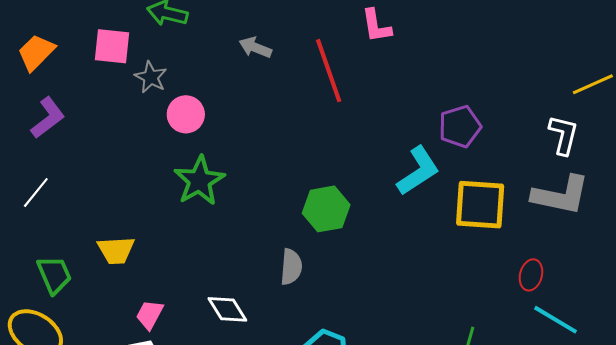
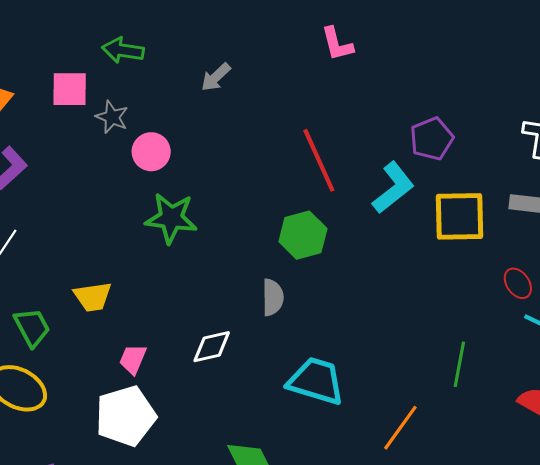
gray arrow: (255, 47) -> (216, 77), turned -60
red line: (329, 71) -> (319, 160), moved
green star: (199, 181) -> (171, 218), turned -30
red ellipse: (531, 275) -> (518, 283), turned -44
white diamond: (227, 309) -> (212, 347), turned -66

